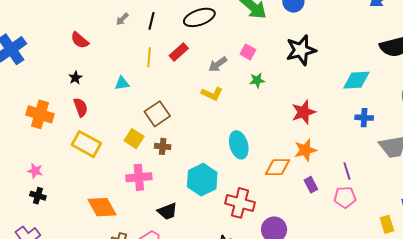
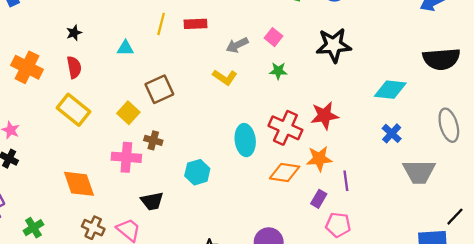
red rectangle: (179, 52) -> (196, 24), turned 30
blue cross: (364, 118) -> (392, 133), turned 30
brown cross: (163, 146) -> (153, 140), moved
purple line: (347, 171) -> (346, 181), moved
cyan hexagon: (202, 180) -> (197, 172), size x0.7
purple rectangle: (311, 185) -> (319, 199), turned 49
pink pentagon: (345, 197) -> (338, 225), moved
red cross: (240, 203) -> (285, 128), moved

